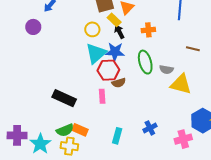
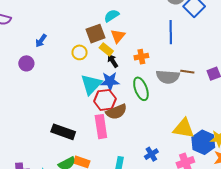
yellow circle: (92, 29) -> (80, 52), moved
gray semicircle: (166, 70) -> (168, 77), moved, size x1.6
brown semicircle: (119, 83) -> (116, 112), size x1.5
yellow triangle: (181, 84) -> (184, 128), moved
pink rectangle: (102, 96) -> (101, 127), size x1.6

